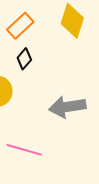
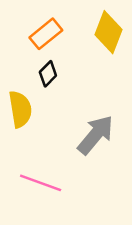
gray arrow: (67, 107) -> (96, 135), turned 135

